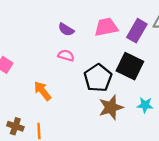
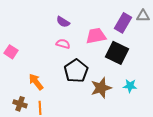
pink trapezoid: (106, 27) -> (96, 36), moved
black pentagon: (98, 78) -> (76, 71), moved
orange arrow: (42, 91) -> (36, 82), moved

